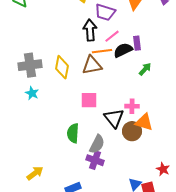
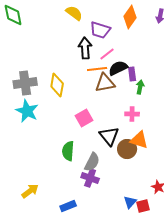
purple rectangle: (137, 43) -> (132, 74), moved
brown triangle: (92, 65) -> (105, 83), moved
green arrow: (145, 69) -> (140, 87), turned -32
cyan star: (32, 93) -> (27, 111), size x1.6
pink square: (89, 100) -> (84, 118), turned -30
pink cross: (132, 106) -> (132, 114), moved

